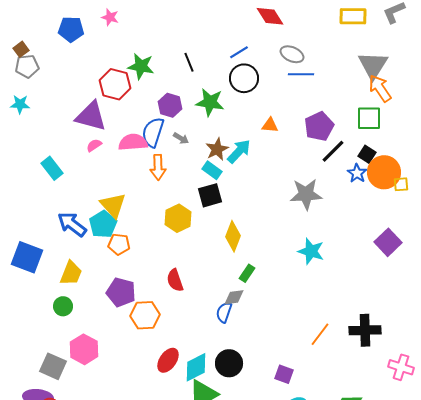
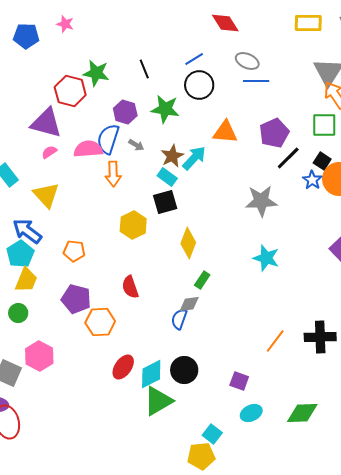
orange triangle: (270, 125) -> (225, 132), size x1.5
yellow triangle: (113, 205) -> (46, 195), moved
cyan pentagon: (103, 224) -> (20, 254), moved

